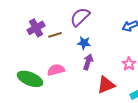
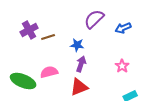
purple semicircle: (80, 17) -> (94, 19), moved
red triangle: (106, 85) -> (79, 87), moved

